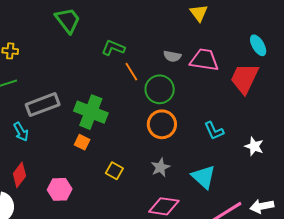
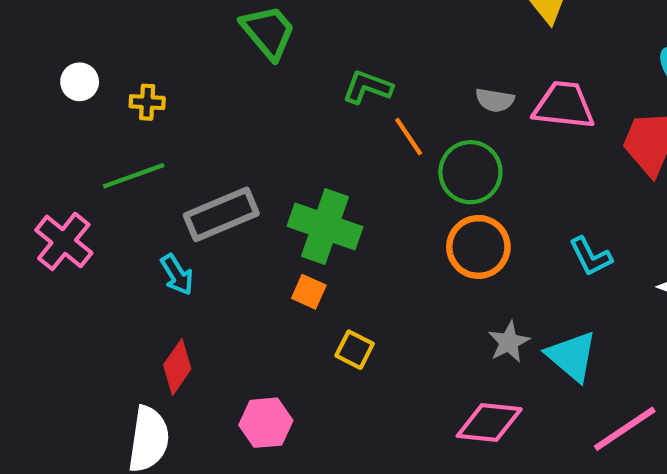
gray star: (160, 167) -> (509, 342), moved
yellow square: (114, 171) -> (355, 350), moved
pink hexagon: (60, 189) -> (266, 423), moved

